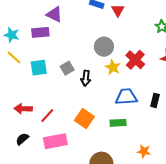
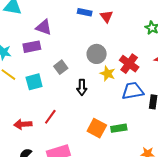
gray square: (67, 68) -> (61, 67), moved
blue trapezoid: (126, 97) -> (133, 91), moved
red line: (47, 116) -> (50, 117), moved
orange square: (84, 118) -> (97, 128), moved

